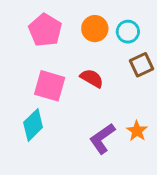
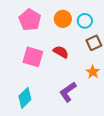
cyan diamond: (33, 125) -> (25, 98), moved
orange star: (137, 131) -> (93, 72), moved

